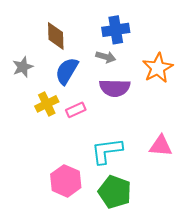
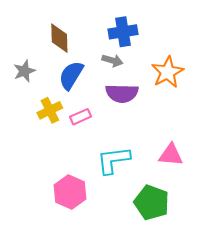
green pentagon: (115, 192) -> (152, 203), moved

